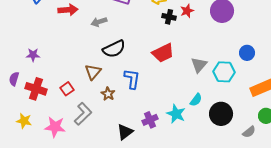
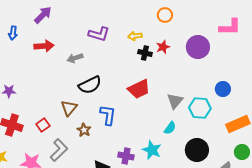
cyan semicircle: (196, 100) -> (170, 128), moved
purple cross: (150, 120) -> (126, 156), turned 35

